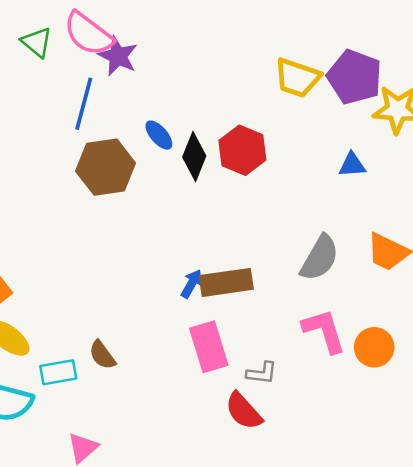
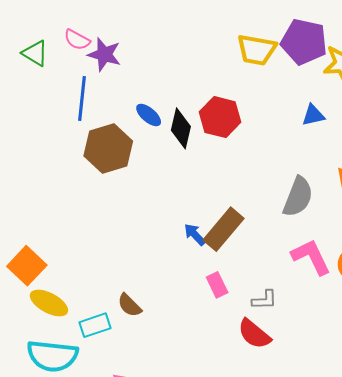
pink semicircle: (88, 34) -> (77, 40), size x0.6
brown rectangle: (226, 282) -> (223, 229), turned -33
blue arrow: (192, 284) -> (195, 235), turned -65
pink rectangle: (209, 347) -> (217, 285), size x0.6

